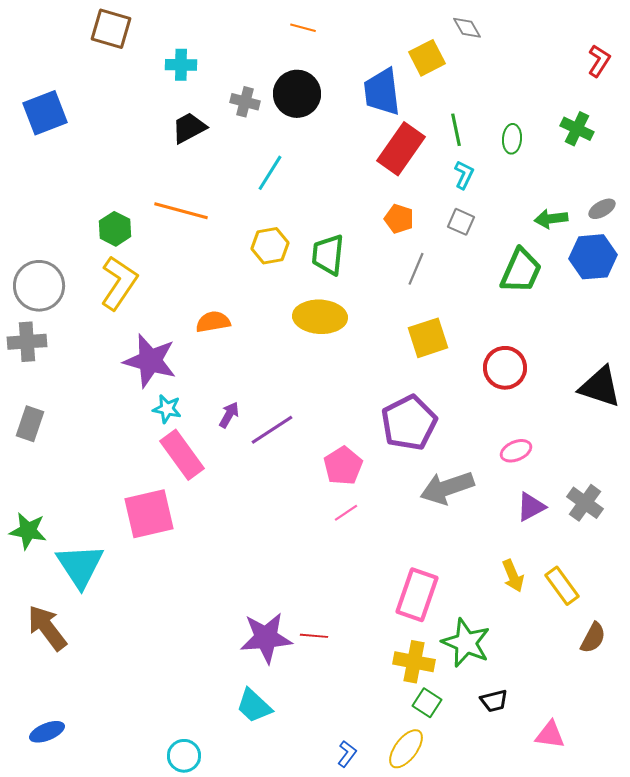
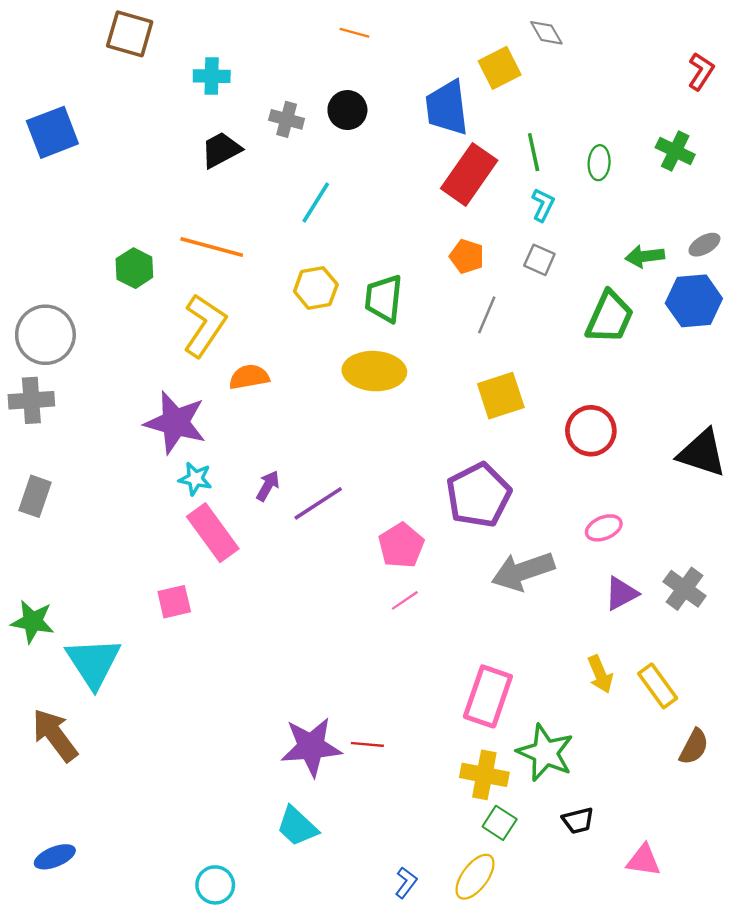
black circle: (297, 94) -> (347, 110), size x0.7
yellow L-shape: (119, 283) -> (205, 325), moved
pink square: (149, 514) -> (174, 602), size x0.6

